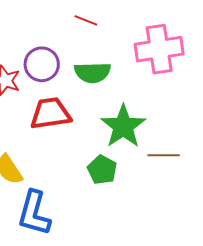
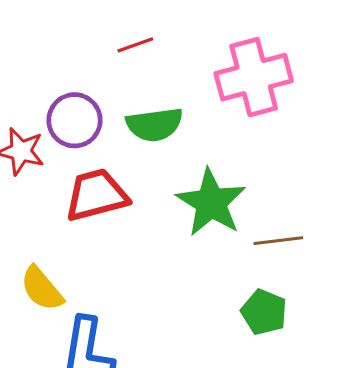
red line: (86, 20) -> (135, 45), turned -35
green pentagon: (102, 170) -> (264, 312), moved

